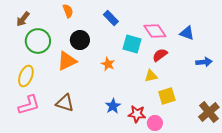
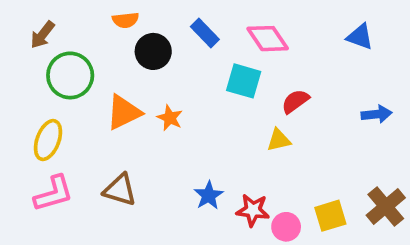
orange semicircle: (68, 11) -> (126, 20), turned 104
pink diamond: (155, 31) -> (268, 39), moved
blue triangle: (187, 33) -> (360, 37), moved
black circle: (80, 40) -> (153, 51), moved
orange star: (108, 64) -> (170, 118), moved
yellow square: (167, 96) -> (330, 216), moved

